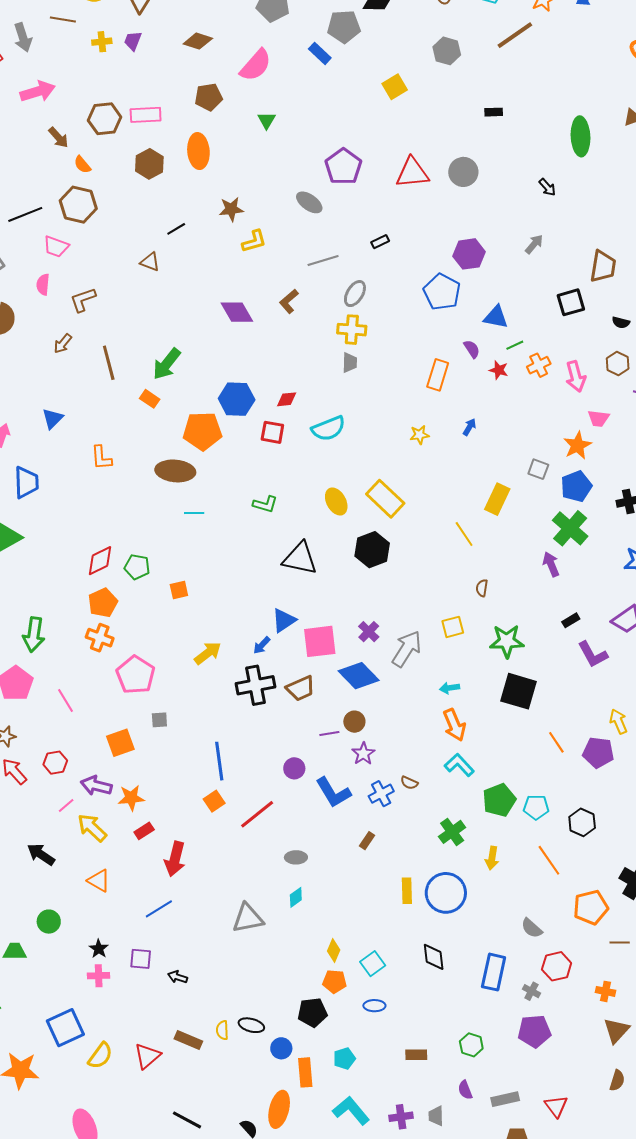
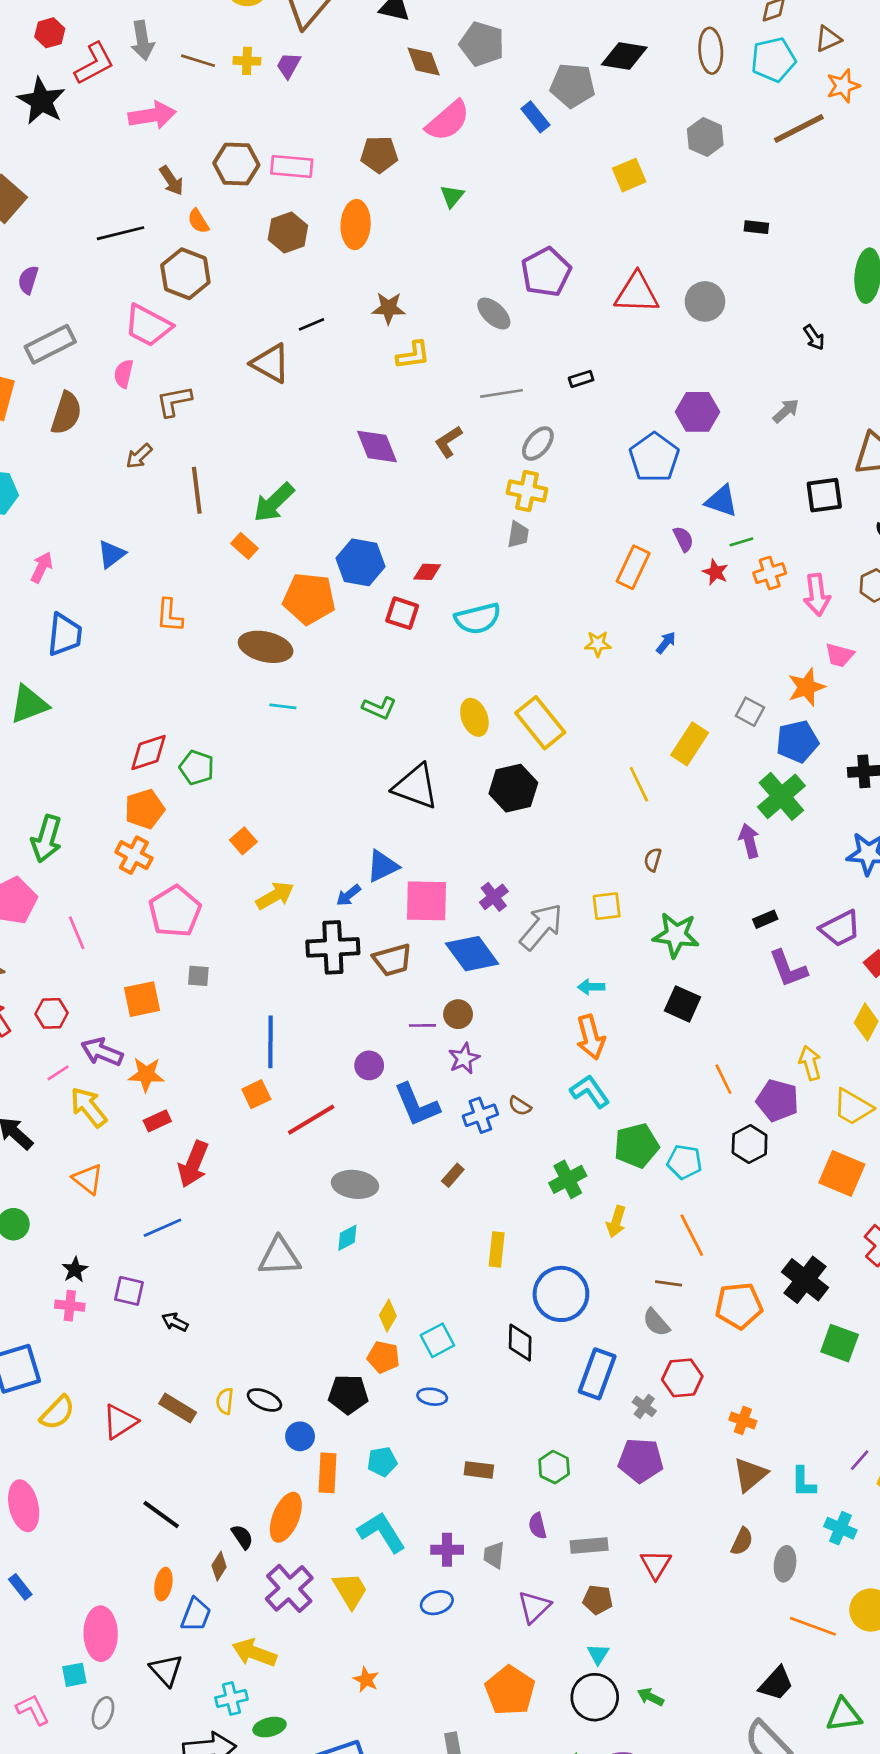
brown line: (63, 20) -> (198, 61), moved
brown diamond: (198, 41) -> (424, 62), moved, turned 44
black line: (25, 214) -> (120, 233), moved
pink trapezoid: (56, 247) -> (148, 326), size x1.4
brown triangle: (150, 262) -> (271, 363), size x1.5
orange square: (179, 590) -> (243, 841), moved, turned -36
black square: (519, 691) -> (682, 1004), size x0.7
black hexagon: (582, 822) -> (750, 1144), moved
gray ellipse: (296, 857) -> (355, 1184), size x1.5
blue circle: (446, 893) -> (561, 1294), moved
brown line: (620, 943) -> (669, 1283), moved

